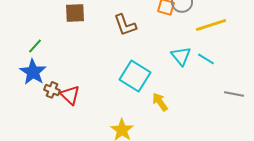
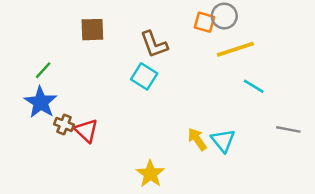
yellow line: (211, 25) -> (235, 49), moved
cyan triangle: (181, 56) -> (223, 140), moved
cyan square: (135, 76) -> (144, 76), moved, size x0.7

